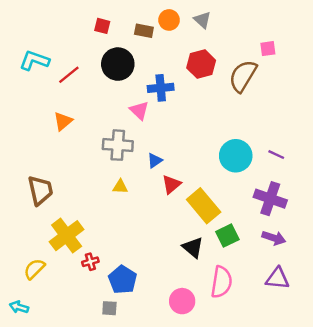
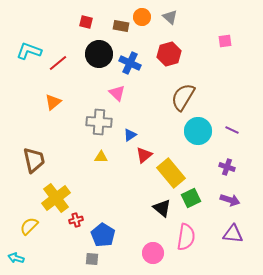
brown semicircle: (243, 76) -> (183, 97), moved
blue cross: (161, 88) -> (130, 63), moved, turned 30
purple cross: (270, 199) -> (227, 167), size x0.6

